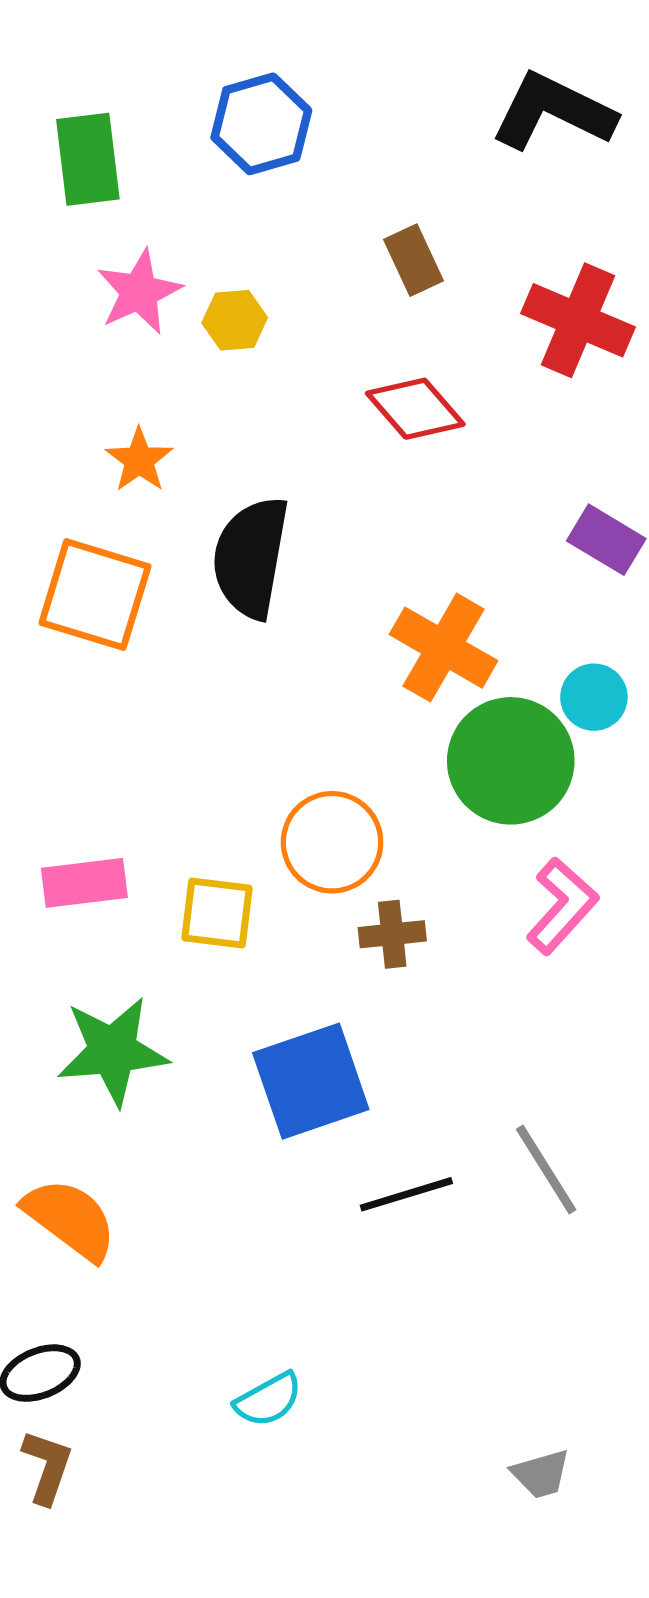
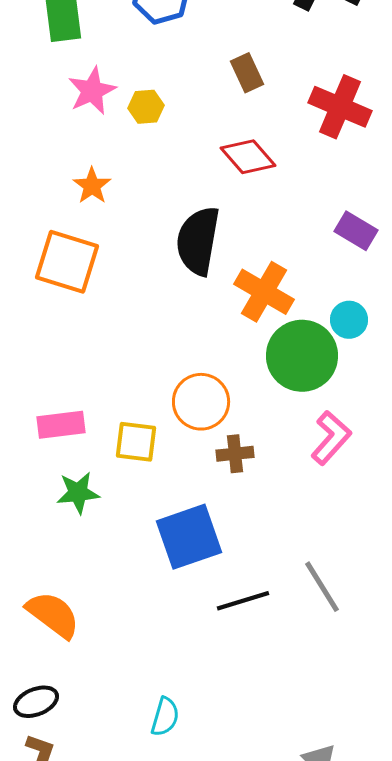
black semicircle: (251, 557) -> (198, 241), moved
green star: (113, 1051) -> (78, 493), moved, size x0.7
cyan semicircle: (268, 1400) -> (165, 717), turned -45

